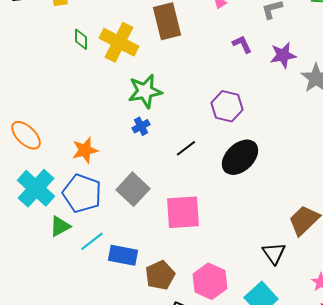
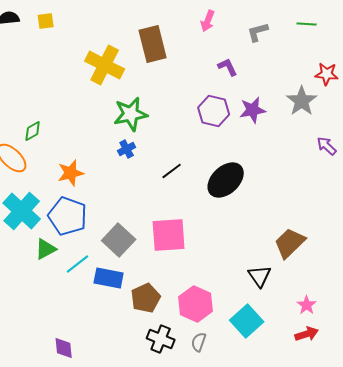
green diamond: (81, 39) -> (33, 131), moved, turned 60
purple star: (283, 55) -> (253, 110), moved
purple hexagon: (227, 106) -> (214, 111), moved
gray square: (133, 189) -> (119, 240), moved

